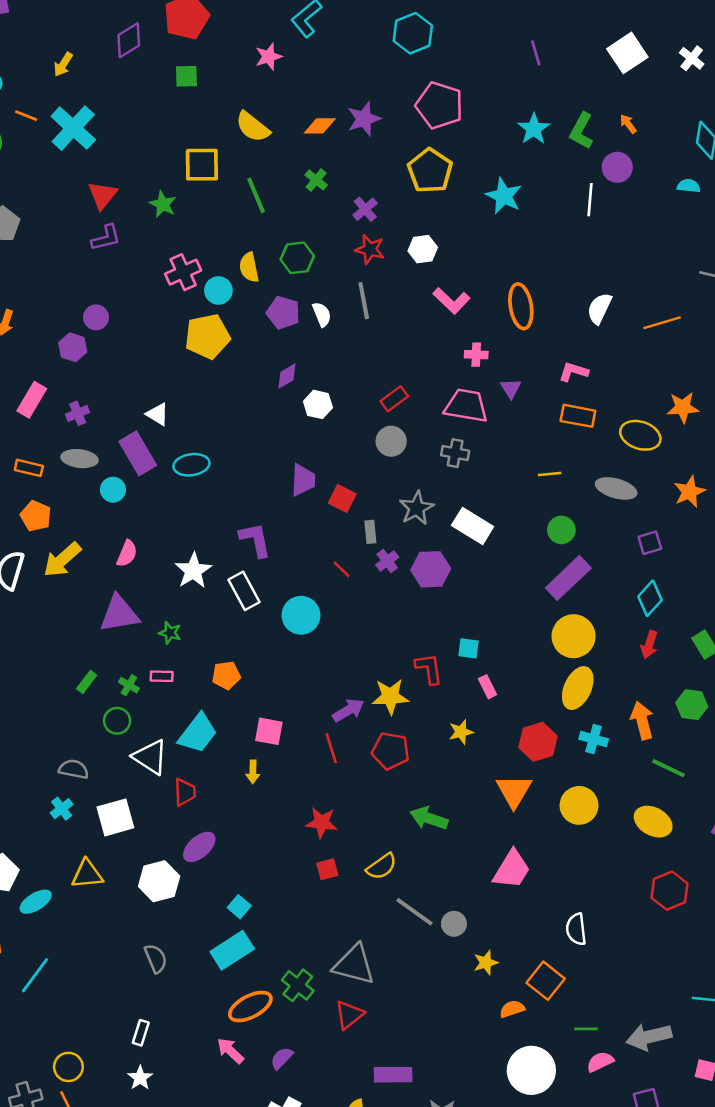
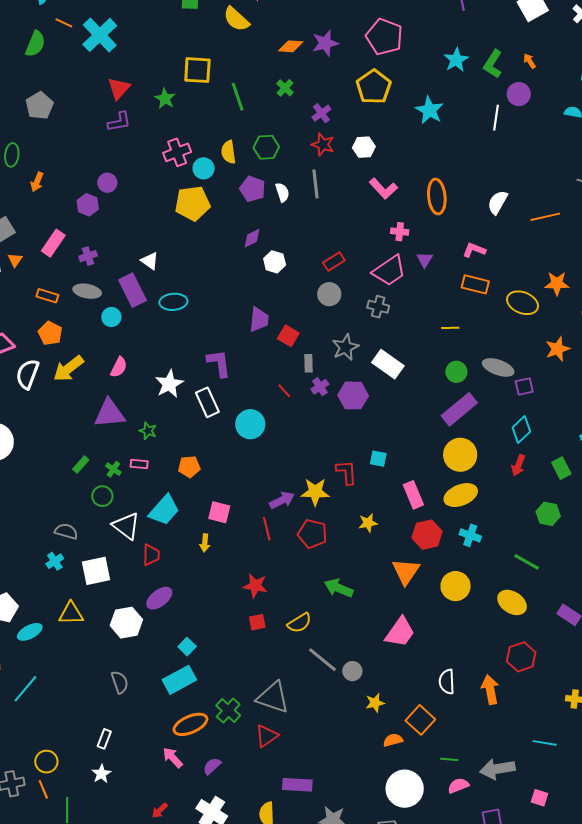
yellow semicircle: (253, 127) -> (236, 19), moved
pink trapezoid: (466, 406) -> (389, 271), turned 132
gray ellipse: (616, 488) -> (498, 367), moved
pink rectangle: (487, 687) -> (413, 495), moved, size x1.5
yellow ellipse: (578, 688) -> (461, 495), turned 40
orange arrow: (642, 720) -> (490, 690), moved

